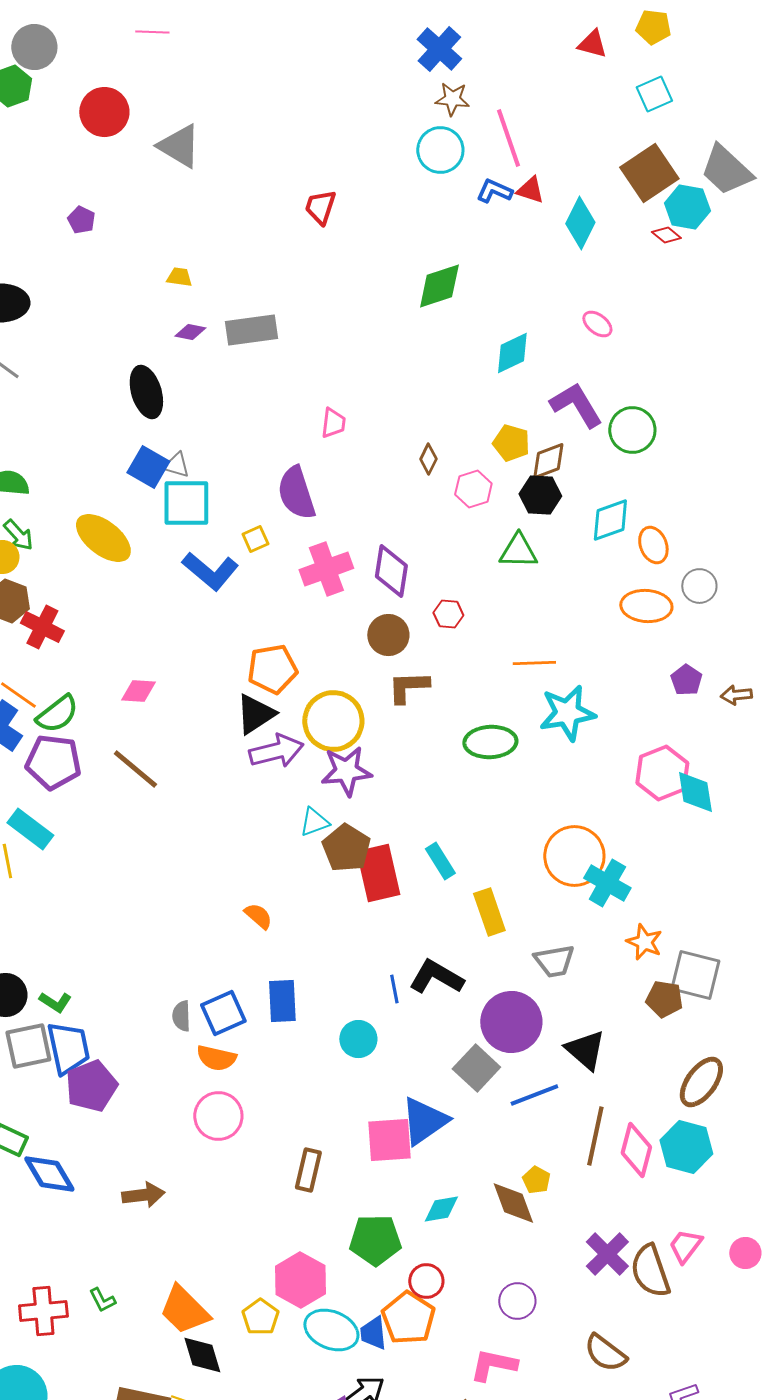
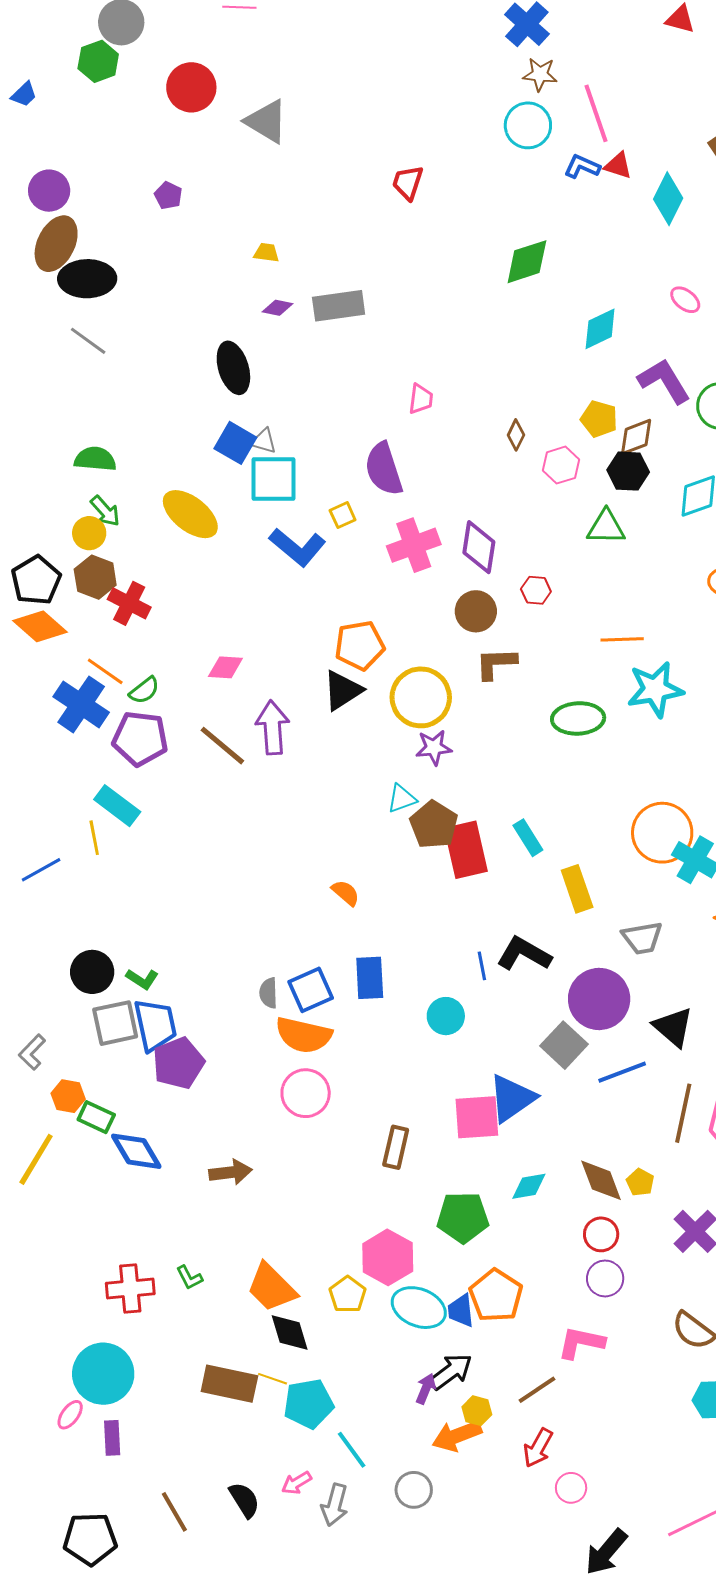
green semicircle: (57, 714) -> (144, 690), size x0.7
purple arrow: (276, 751) -> (272, 727), moved, turned -80
purple star: (346, 771) -> (434, 748), size x0.7
orange semicircle: (216, 1058) -> (304, 1035), size x1.4
yellow pentagon: (536, 1180) -> (640, 1182), moved
red circle: (426, 1281) -> (601, 1234), moved

